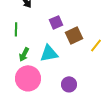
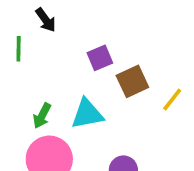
green line: (16, 29) -> (19, 49), moved

